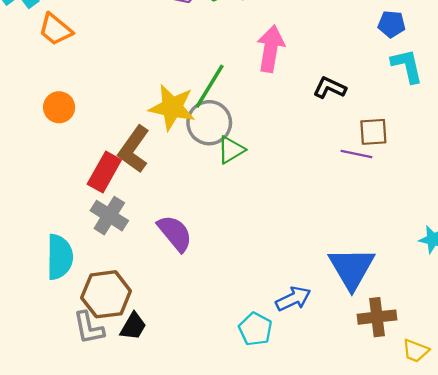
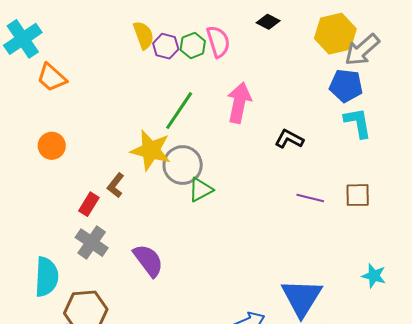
blue pentagon: (392, 24) -> (346, 86), size x1.4
green line: (210, 86) -> (179, 111), moved
brown square: (373, 132) -> (358, 195), moved
brown L-shape: (134, 149) -> (116, 185), size x0.6
red rectangle: (104, 172) -> (89, 204), size x0.7

